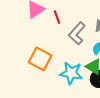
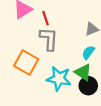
gray L-shape: (77, 33) -> (49, 39), moved, turned 140

